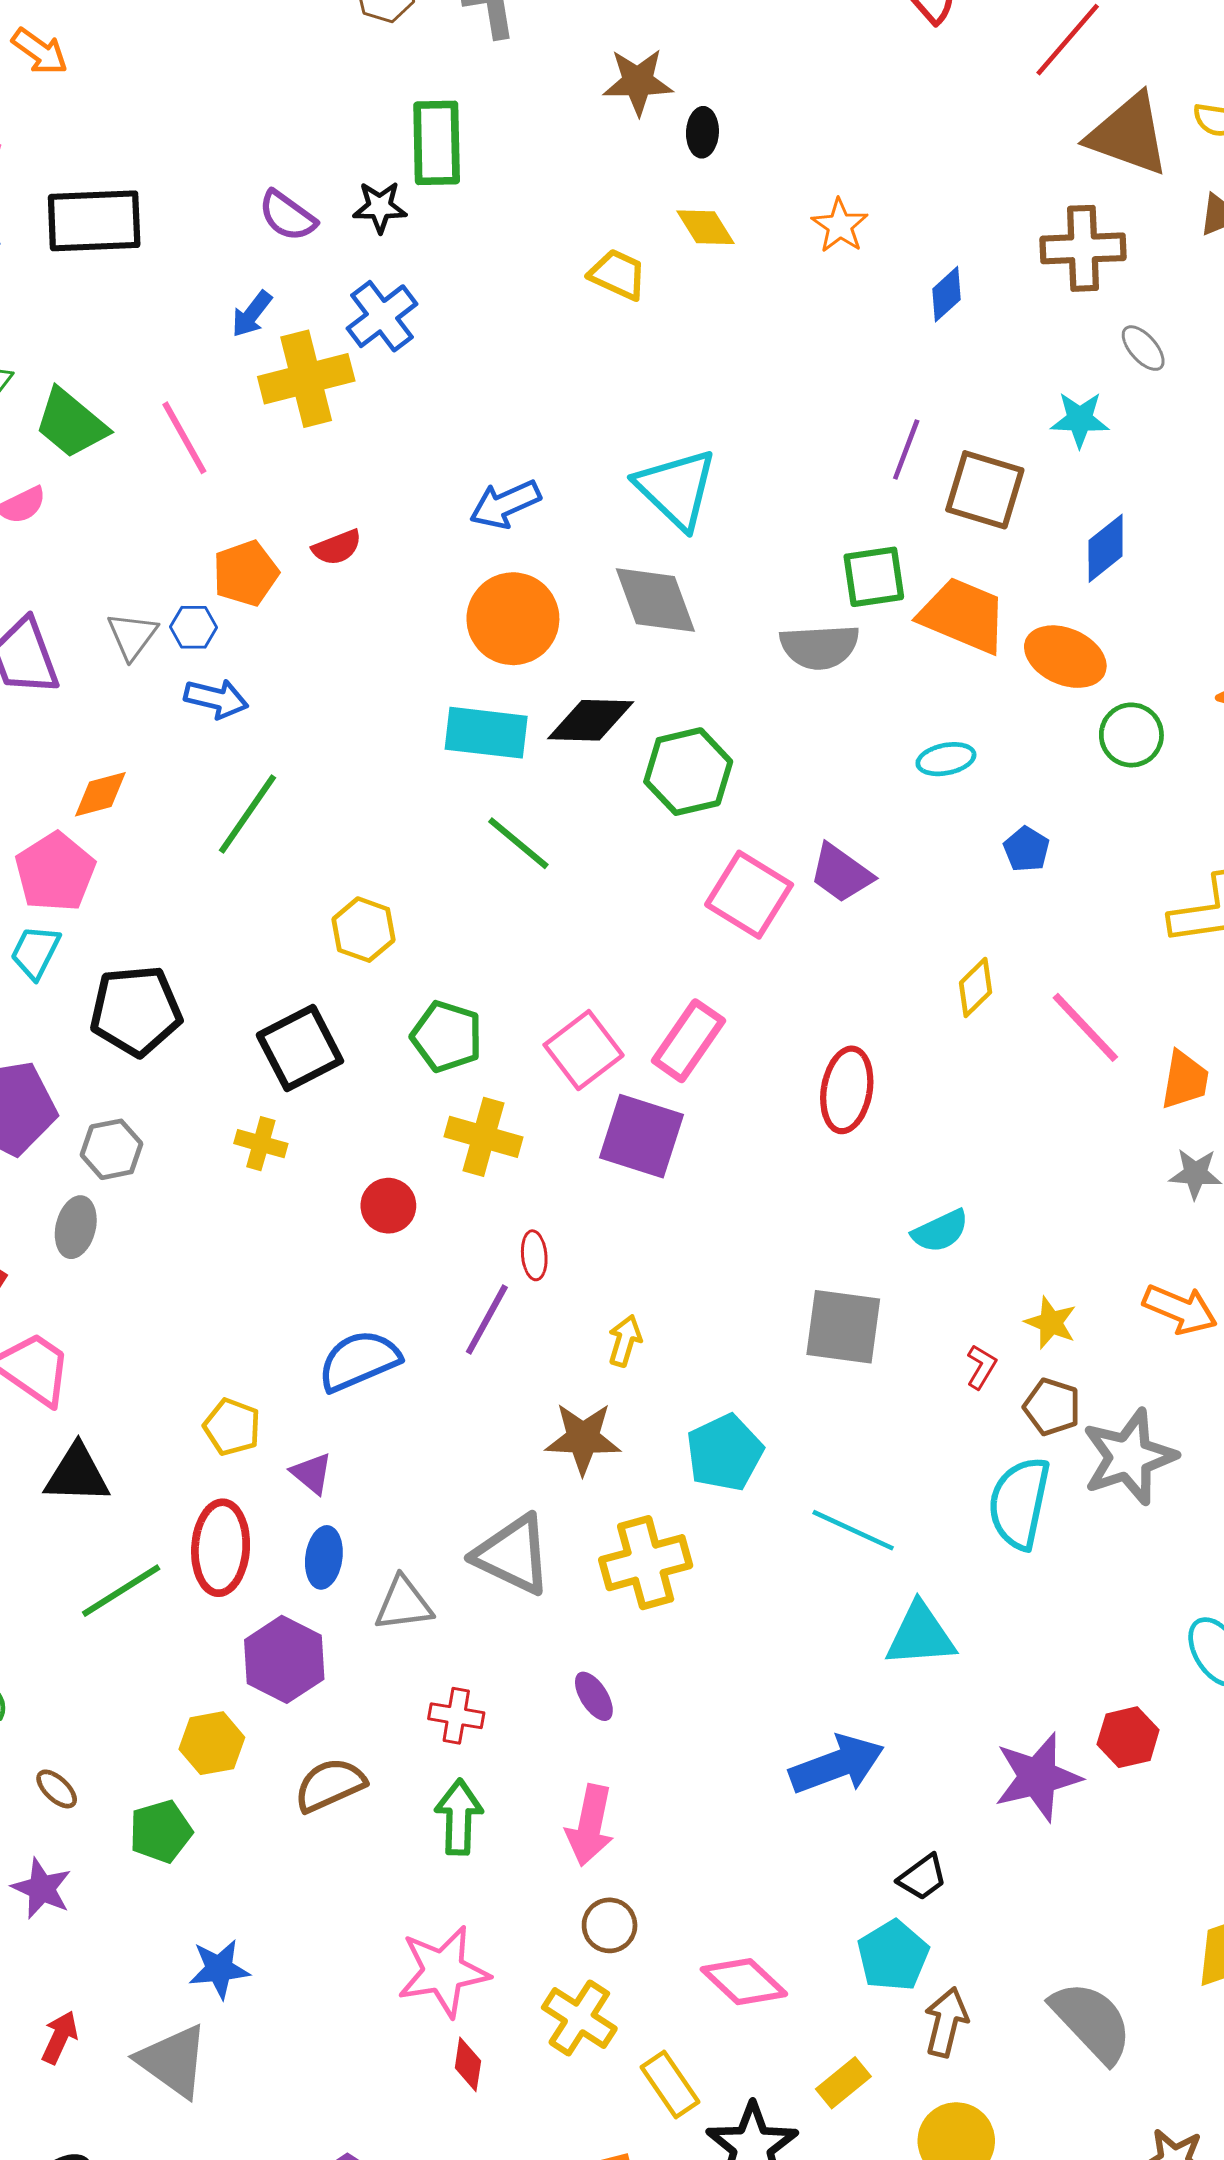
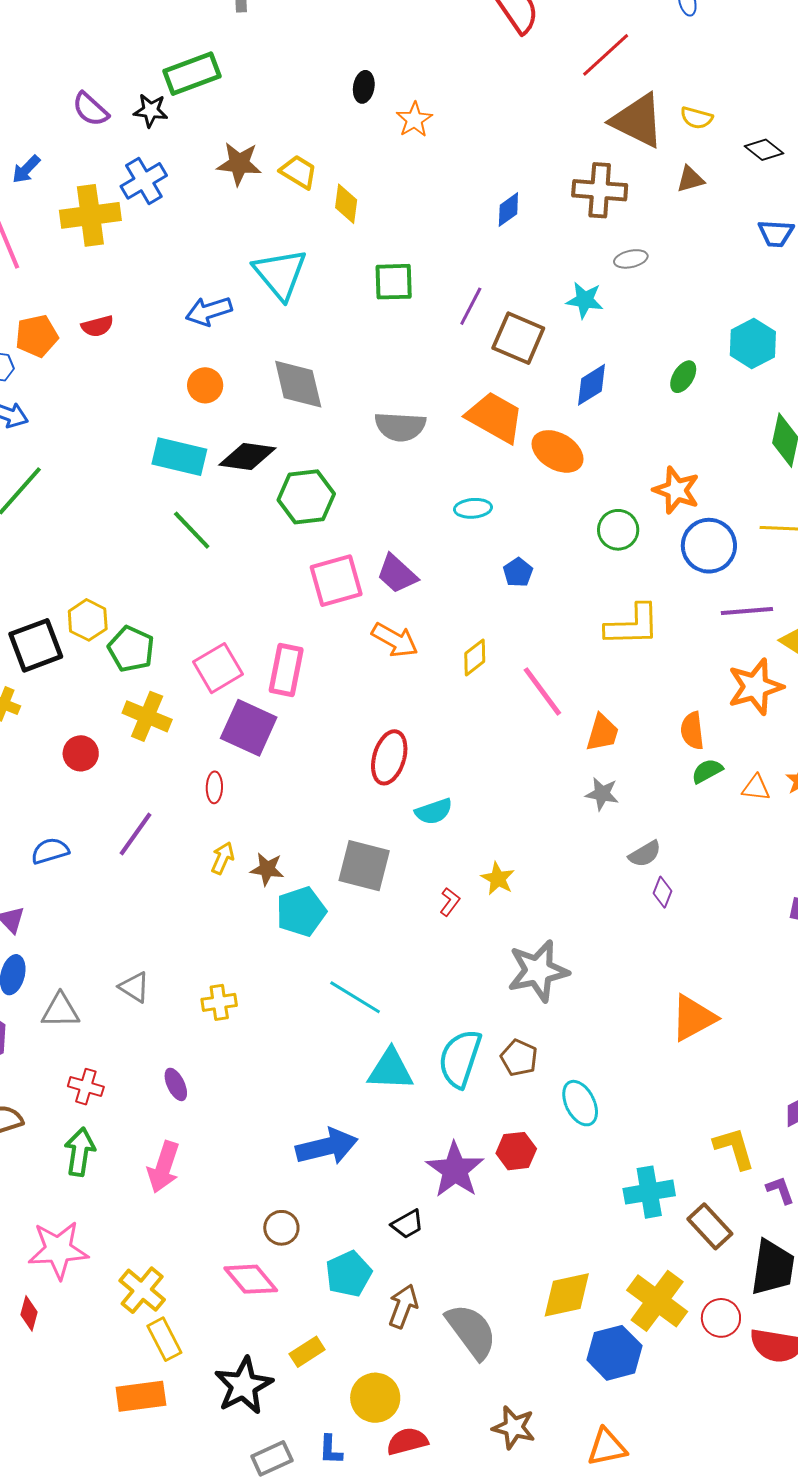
brown star: (638, 82) -> (239, 164), moved
green rectangle: (437, 143) -> (192, 74), turned 64
orange star: (840, 226) -> (414, 120), moved
yellow diamond: (705, 227) -> (346, 204), moved, turned 33
blue arrow: (252, 314) -> (26, 169), moved
gray ellipse: (1143, 348) -> (631, 259), turned -68
cyan triangle: (676, 489) -> (280, 274), moved
green square: (874, 577) -> (394, 282), moved
orange circle: (513, 619) -> (205, 385), size x0.6
green circle: (1131, 735) -> (618, 530), moved
pink square: (749, 895) -> (336, 581), turned 36
yellow hexagon: (364, 930) -> (88, 620), moved
pink rectangle: (688, 1041) -> (286, 670), turned -30
red ellipse: (847, 1090) -> (389, 757), moved
red ellipse: (534, 1255) -> (214, 787), moved
orange arrow: (1180, 1309) -> (395, 640), moved
blue semicircle: (359, 1361) -> (50, 851), size x0.7
brown pentagon: (1052, 1407) -> (519, 1058), moved
brown star: (583, 1438) -> (267, 869), moved, size x0.7
cyan pentagon: (725, 1453) -> (301, 912), moved
cyan semicircle: (1019, 1503) -> (460, 1059), moved
gray triangle: (513, 1555) -> (134, 987), size x0.6
yellow cross: (646, 1563) -> (219, 1002), size x0.6
purple star: (1038, 1777) -> (455, 1170), turned -30
black trapezoid: (922, 1877) -> (407, 1224), moved
brown circle: (610, 1925) -> (281, 1228), moved
brown arrow: (946, 2022) -> (403, 1306), moved
red diamond: (468, 2064) -> (29, 1313), moved
yellow rectangle: (670, 2085) -> (164, 1339), moved

